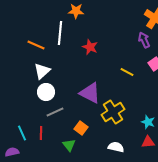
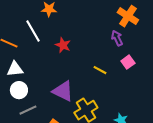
white line: (60, 33) -> (33, 31), turned -35
white triangle: (42, 71) -> (15, 69), turned 36

